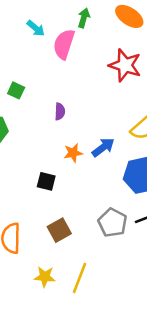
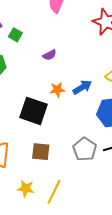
purple semicircle: (60, 111) -> (50, 55), turned 56
black square: (46, 181) -> (34, 111), size x1.8
brown square: (59, 230) -> (41, 152), turned 30

